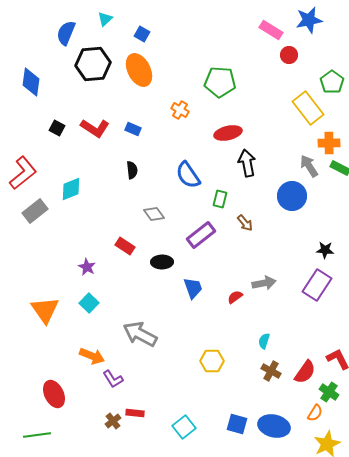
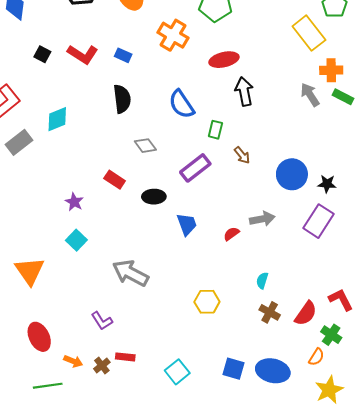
orange cross: (180, 110) -> (173, 35), size x1.6
black semicircle: (132, 170) -> (122, 99), size x1.5
blue circle: (292, 196) -> (292, 174), moved
orange triangle: (45, 310) -> (30, 271), moved
orange arrow: (92, 356) -> (73, 361), moved, size x0.7
green line: (37, 435) -> (48, 386), moved

